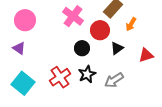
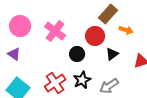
pink cross: (73, 16) -> (55, 31), moved
orange arrow: (131, 24) -> (126, 30), turned -104

